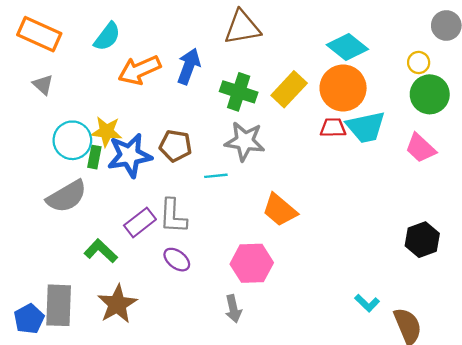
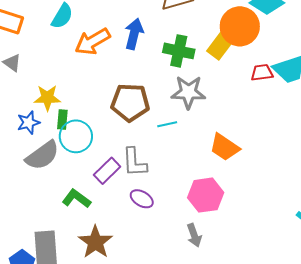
orange circle: (343, 88) -> (240, 26), moved
yellow star: (107, 132) -> (47, 98), moved
cyan circle: (72, 140) -> (76, 136), moved
brown pentagon: (175, 146) -> (130, 102), size x1.4
blue star: (130, 155) -> (28, 123), moved, size x0.6

